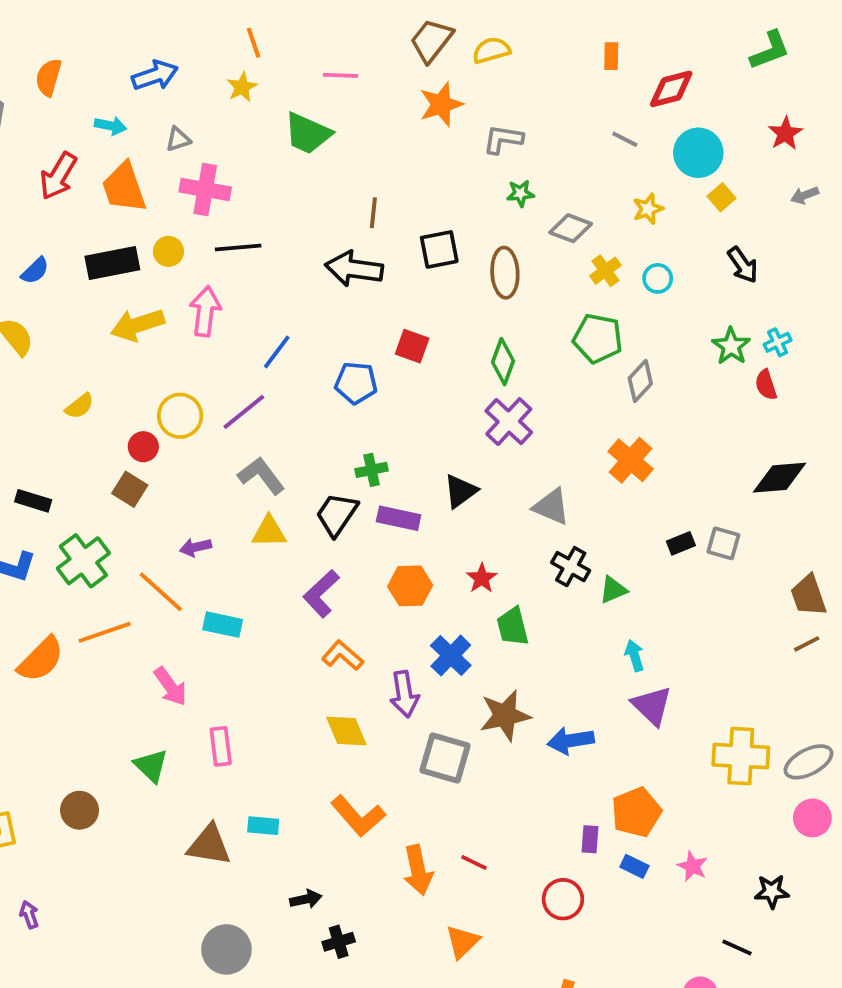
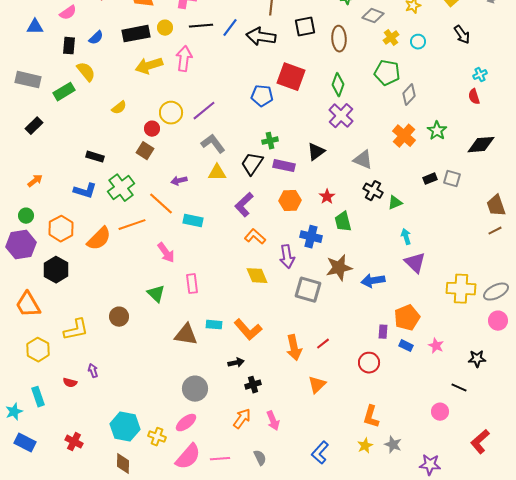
red square: (412, 346) -> (291, 77), size x1.6
green star: (731, 346) -> (437, 131), moved
blue line: (277, 352) -> (230, 28), moved
blue cross: (451, 656) -> (311, 237), turned -30
orange L-shape: (358, 816) -> (248, 330), moved
red line: (474, 862) -> (323, 344), turned -64

